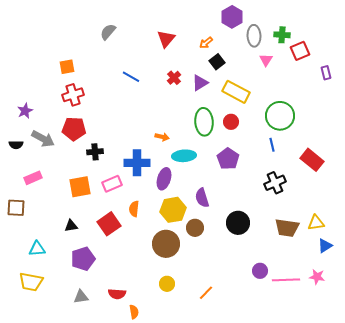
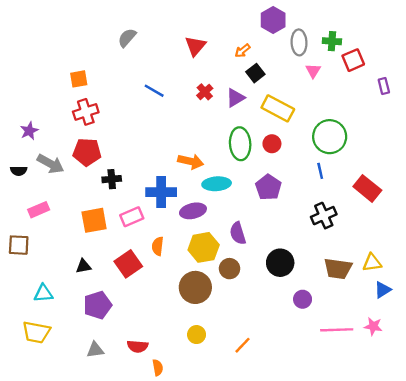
orange arrow: (162, 137) -> (191, 161), size x1.5
purple ellipse: (164, 179) -> (193, 211), turned 60
purple circle: (260, 271) -> (303, 299), moved

